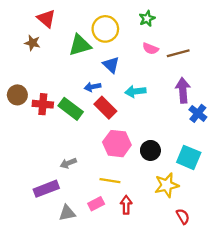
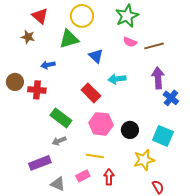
green star: (147, 19) -> (127, 16), size x1.6
yellow circle: (105, 29) -> (82, 16), moved
blue arrow: (93, 87) -> (48, 65), moved
green rectangle: (71, 109) -> (61, 118), moved
gray triangle: (67, 213) -> (58, 184), turned 35

